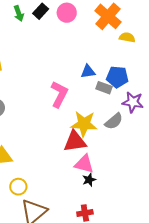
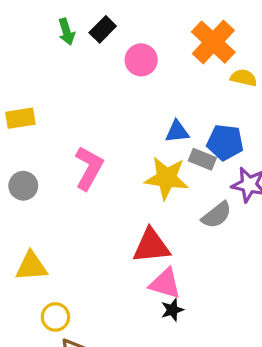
pink circle: (67, 13) -> (141, 60), moved
pink L-shape: (59, 94) -> (89, 168), moved
yellow star: (84, 124) -> (166, 178), moved

